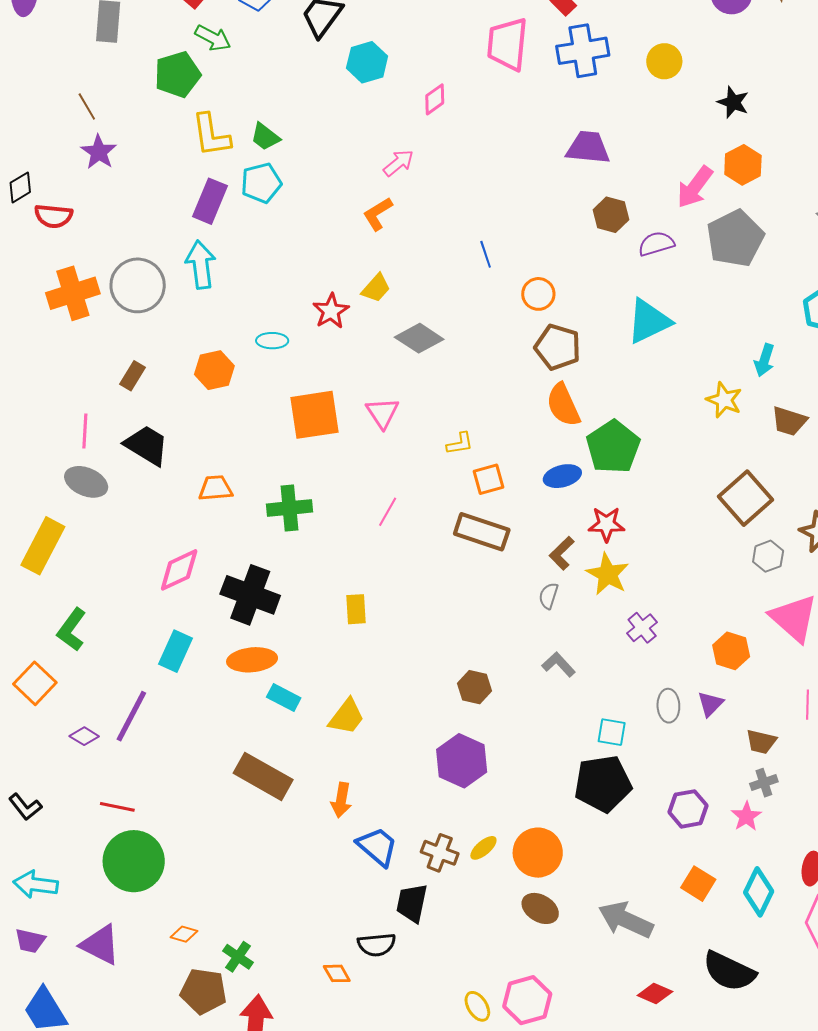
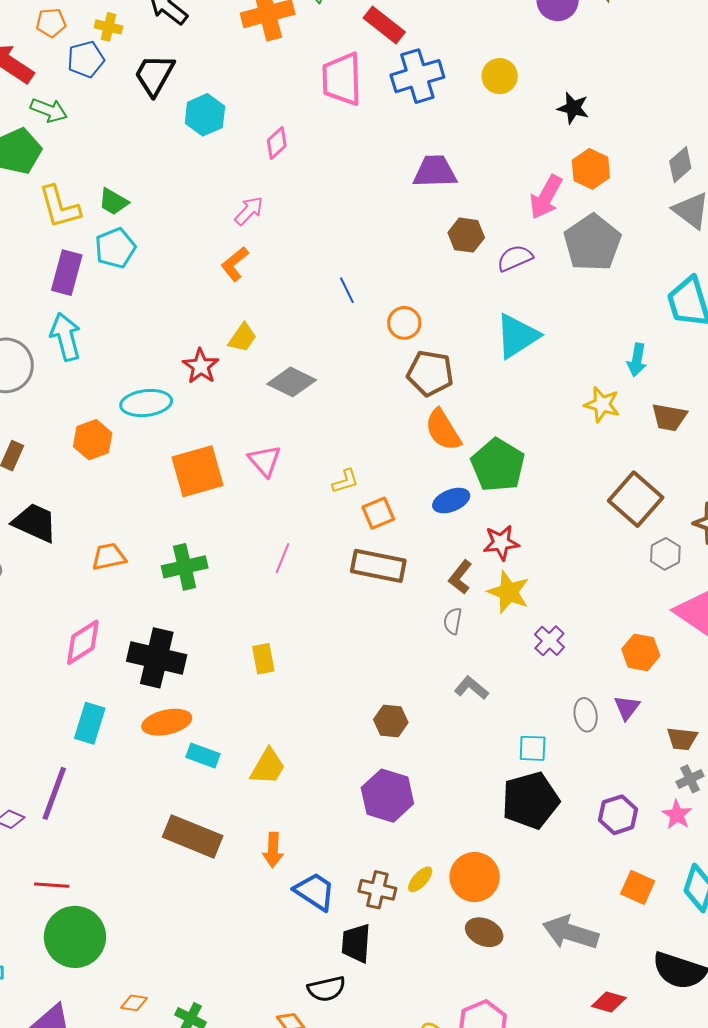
cyan ellipse: (272, 341) -> (146, 403), size x1.6

